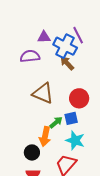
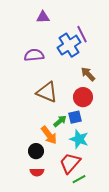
purple triangle: (44, 37) -> (43, 17), moved
blue cross: (65, 46) -> (69, 45), turned 30
brown arrow: (67, 63) -> (88, 74), moved
orange arrow: (45, 136) -> (49, 135), turned -48

